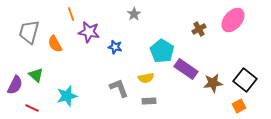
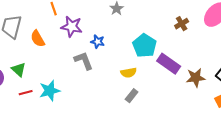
gray L-shape: (119, 88) -> (84, 61), moved
gray rectangle: (149, 101) -> (132, 96), turned -48
red line: (32, 108) -> (26, 93), moved, turned -40

